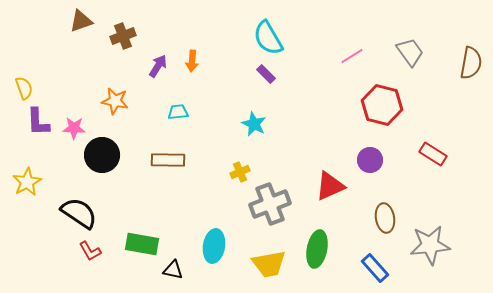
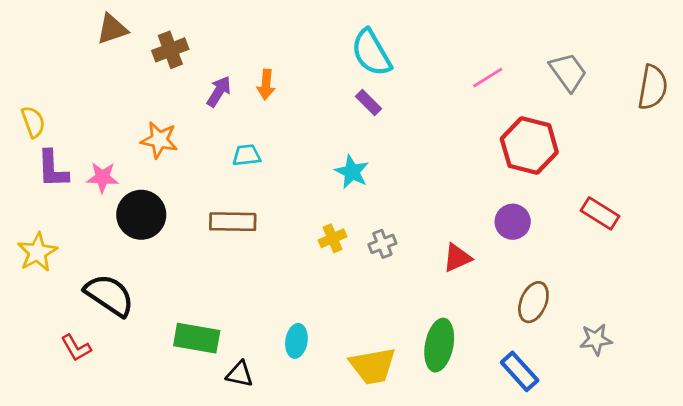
red triangle: (330, 186) -> (457, 258), size x0.7
gray cross: (270, 204) -> (382, 244), moved, size x0.5
brown ellipse: (385, 218) -> (533, 302), turned 32
gray star: (430, 245) -> (596, 340), size x0.6
cyan ellipse: (214, 246) -> (296, 341), size x0.7
red L-shape: (90, 251) -> (76, 348), moved

